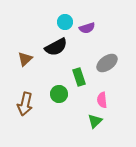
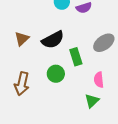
black semicircle: (56, 47) -> (53, 40), moved

